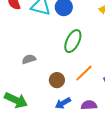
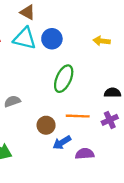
orange line: (84, 73) -> (78, 116), turned 48
blue arrow: (63, 103) -> (62, 143), moved

